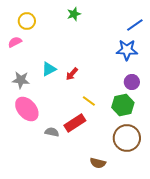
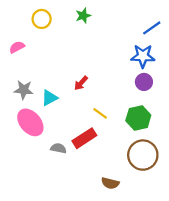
yellow circle: (27, 21) -> (42, 19), moved
cyan triangle: (49, 69) -> (49, 98), moved
purple circle: (132, 82) -> (144, 82), moved

